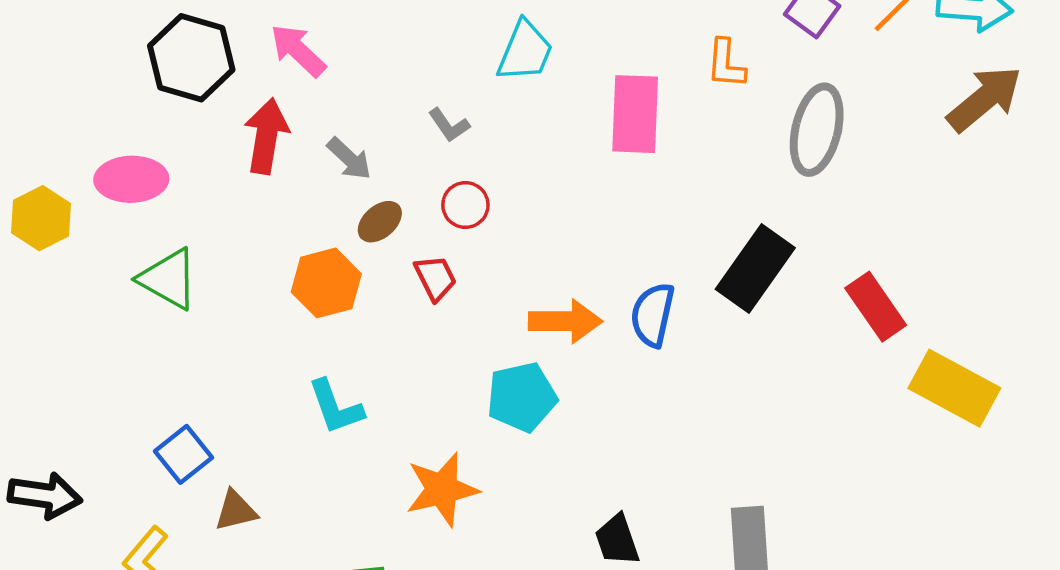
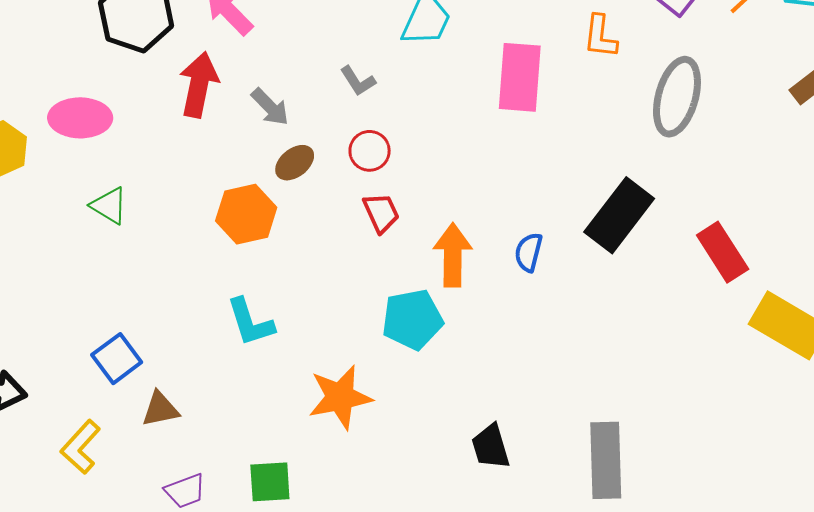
red trapezoid: (435, 278) -> (381, 213), moved
green triangle: (168, 279) -> (109, 206), size x0.7
blue semicircle: (653, 315) -> (529, 252), size x0.7
orange arrow: (565, 321) -> (453, 255), turned -92

